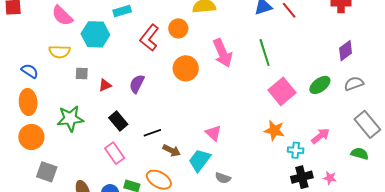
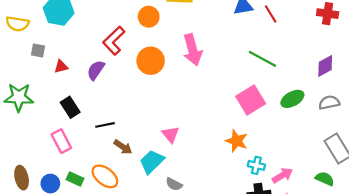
red L-shape: (149, 38) -> (114, 41), moved
green line: (265, 53) -> (263, 59), moved, turned -52
pink arrow: (320, 136) -> (282, 175), moved

